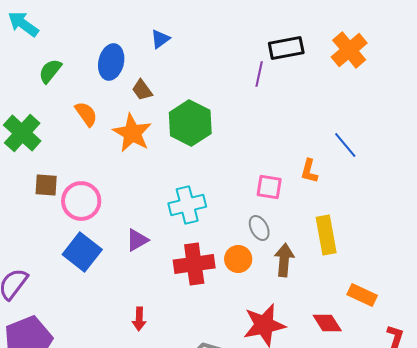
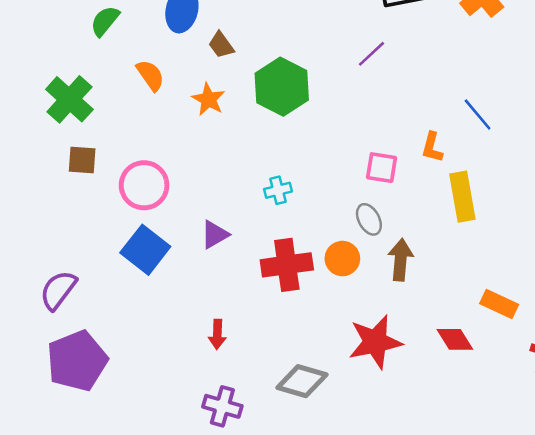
purple line: (259, 74) -> (371, 54), moved, turned 35
orange star: (132, 133) -> (208, 99), size x0.7
brown square: (46, 185) -> (82, 160), moved
cyan cross: (187, 205) -> (278, 190), size x0.6
yellow rectangle: (326, 235) -> (462, 197), moved

